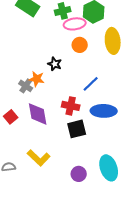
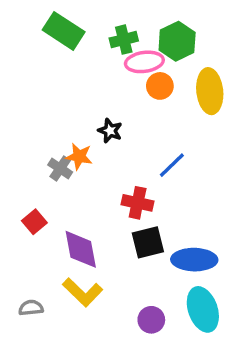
orange circle: (80, 45) -> (160, 86), moved
blue ellipse: (104, 111) -> (194, 260), moved
purple diamond: (38, 114) -> (81, 249), moved

